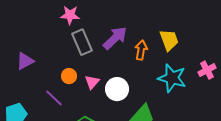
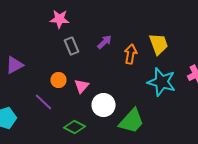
purple arrow: (115, 38) -> (104, 42), size x0.6
gray rectangle: (82, 42) -> (72, 46), size x0.7
white circle: (117, 89) -> (104, 105), moved

